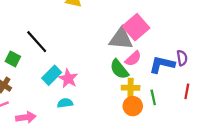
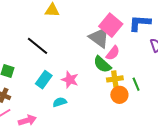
gray triangle: (121, 39) -> (99, 38), turned 40
black line: (37, 42) -> (38, 46), moved
blue L-shape: (162, 64) -> (140, 23), moved
pink star: (68, 79) -> (70, 80), moved

